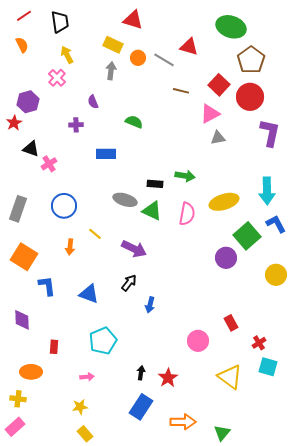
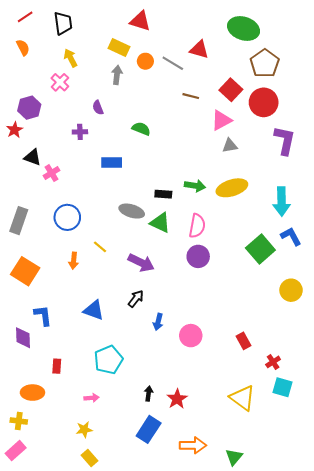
yellow ellipse: (224, 202) -> (232, 188), moved
purple circle: (226, 258) -> (198, 256), moved
blue L-shape: (47, 286) -> (43, 316), moved
pink circle: (198, 341) -> (191, 336), moved

